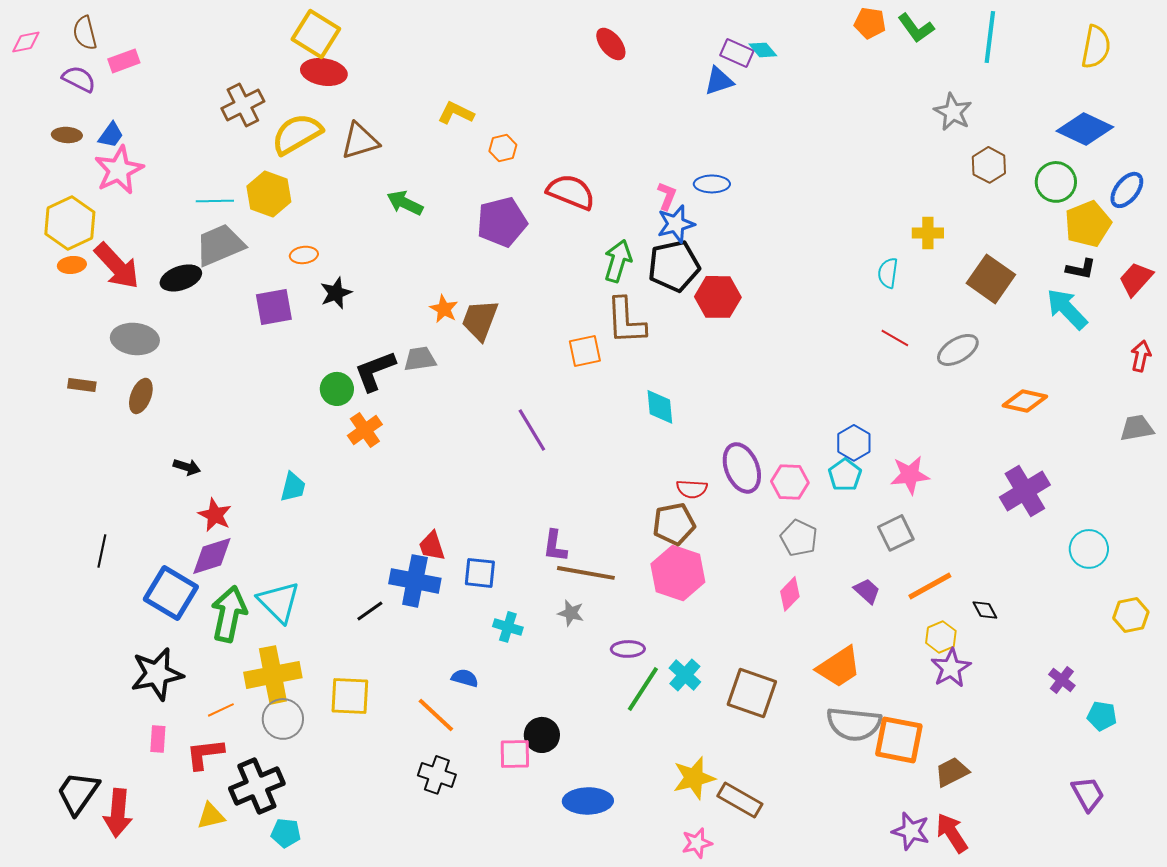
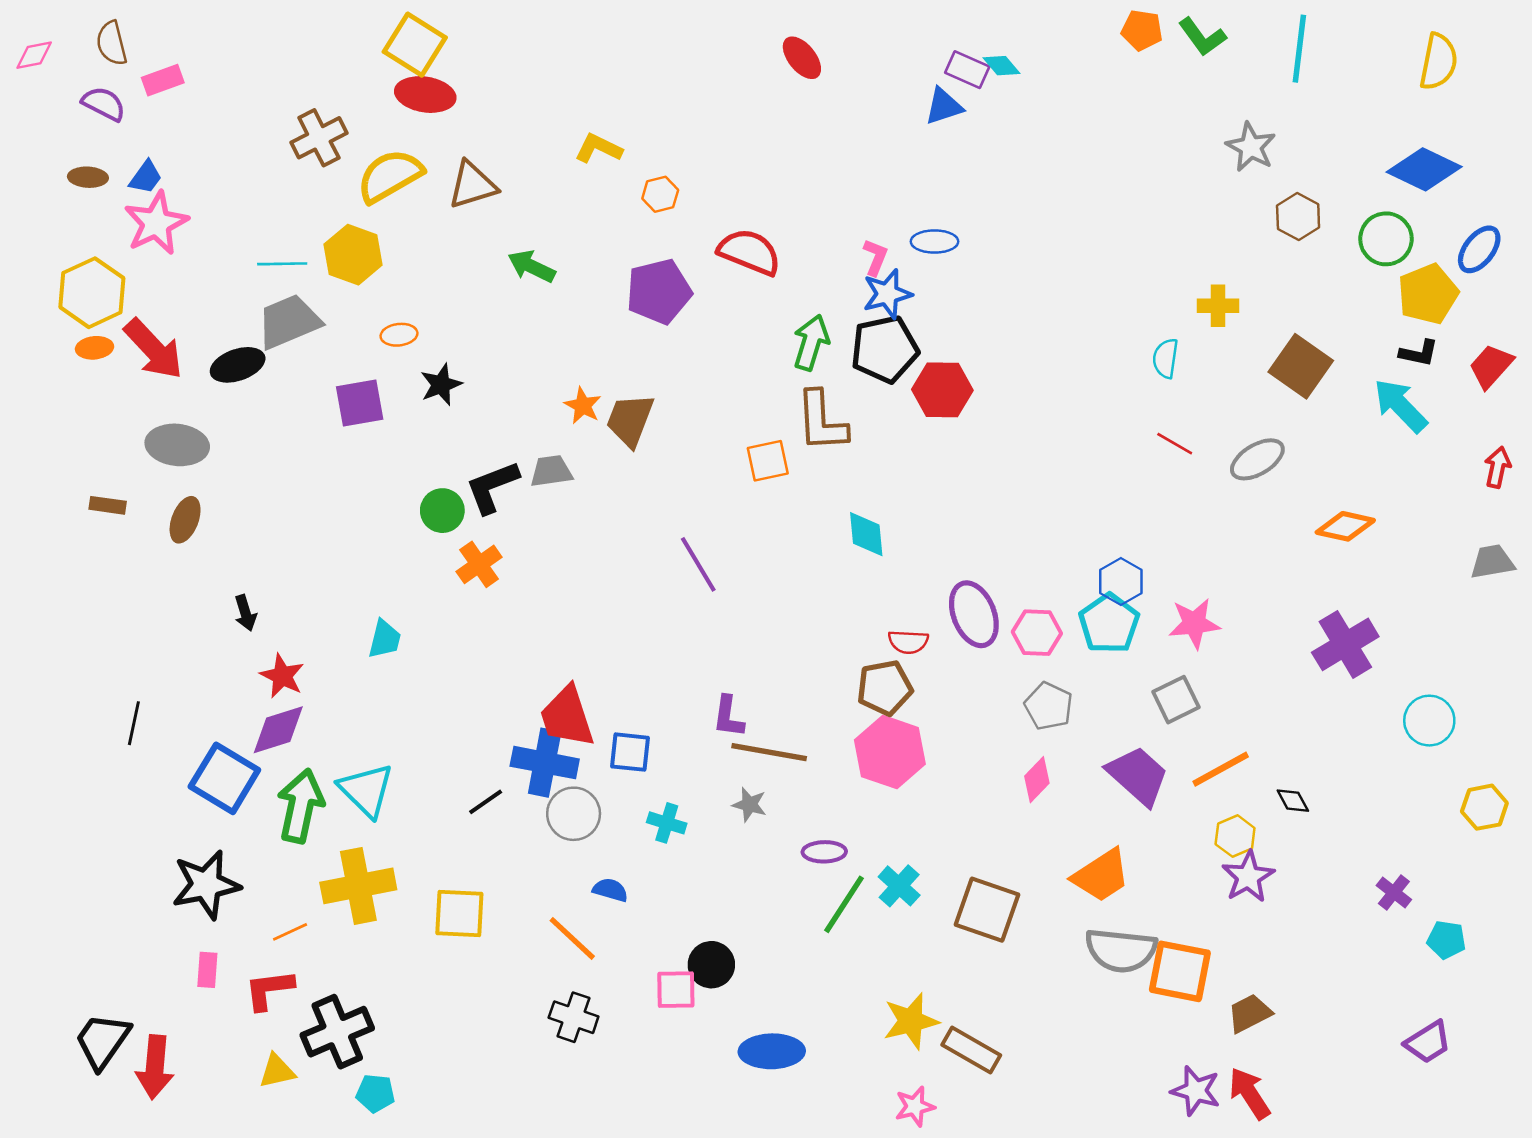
black arrow: (187, 467) -> (245, 613), turned 56
cyan pentagon: (845, 475) -> (1109, 623), size x1.4
red trapezoid: (432, 546) -> (567, 717), size x1.6
purple trapezoid: (867, 591) -> (1138, 776), size x1.8
gray circle: (283, 719) -> (574, 814), moved
purple trapezoid: (1088, 794) -> (1428, 1042), turned 87

